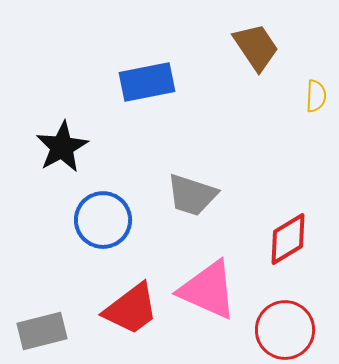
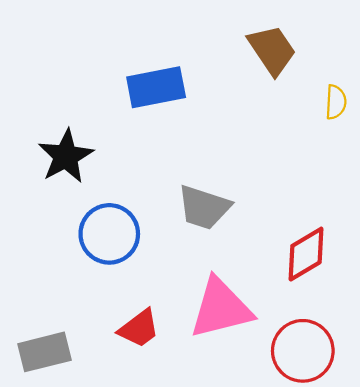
pink triangle: (208, 290) -> (221, 308), turned -38
red trapezoid: (131, 309) -> (139, 329), size x0.7

